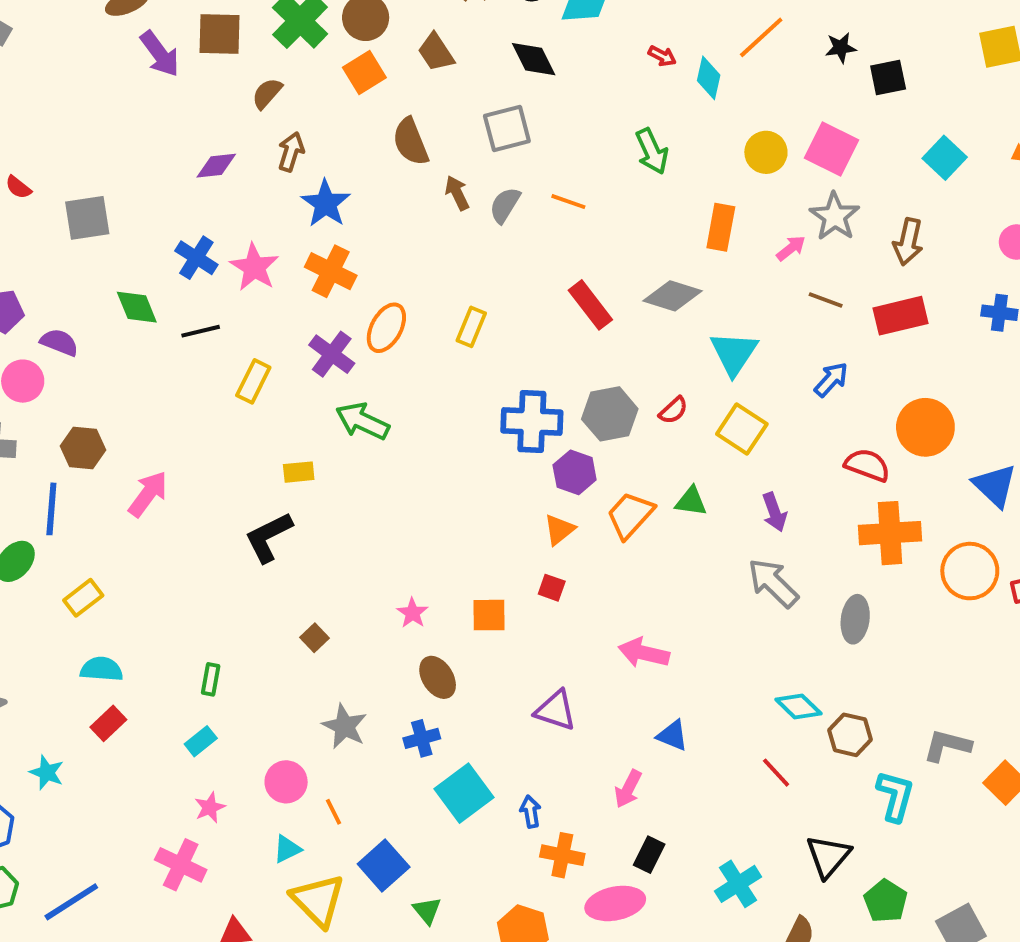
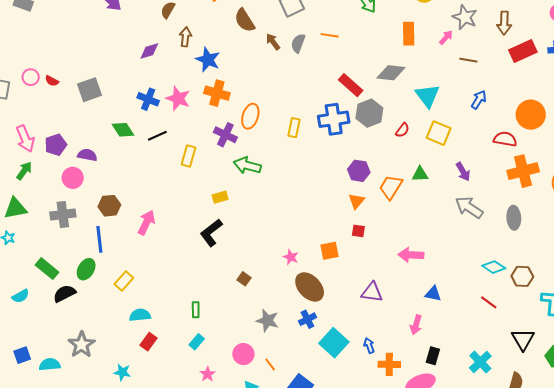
red rectangle: (900, 316) -> (523, 51), moved
yellow rectangle: (471, 327) -> (294, 128), moved
gray hexagon: (610, 414) -> (369, 113), moved
blue cross: (532, 422) -> (334, 119), moved
brown ellipse: (438, 677) -> (310, 287), size x1.4

